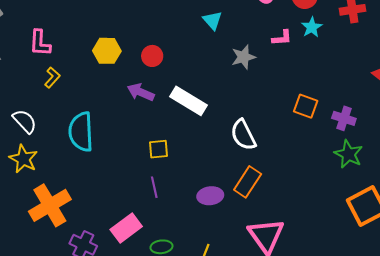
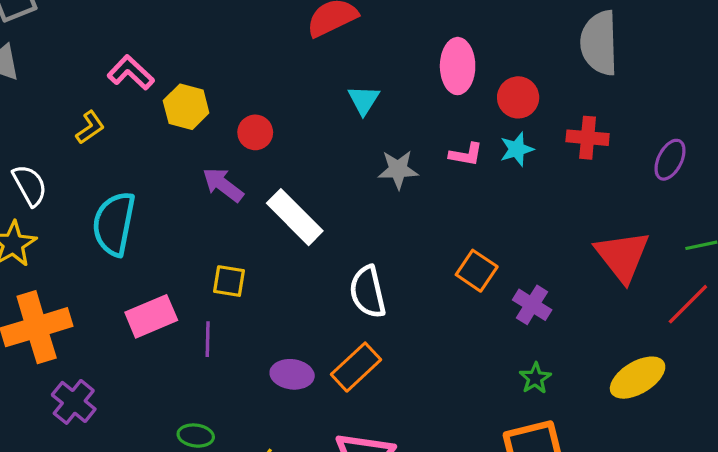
pink L-shape: (40, 43) -> (131, 73), moved, turned 116
green star: (349, 154) -> (535, 378), moved, size x0.7
pink rectangle: (126, 228) -> (151, 316), moved

